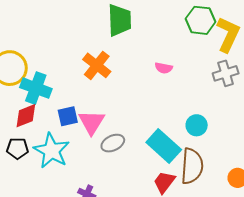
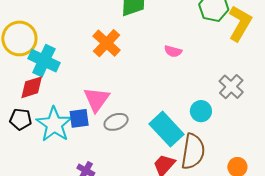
gray cross: (226, 73) -> (231, 87), moved, turned -35
blue square: (68, 116) -> (79, 118), moved

